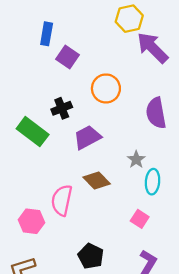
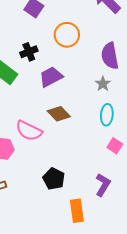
gray star: (136, 160) -> (103, 84), moved
pink semicircle: (62, 200) -> (29, 131), turned -76
pink square: (140, 219) -> (115, 146), moved

